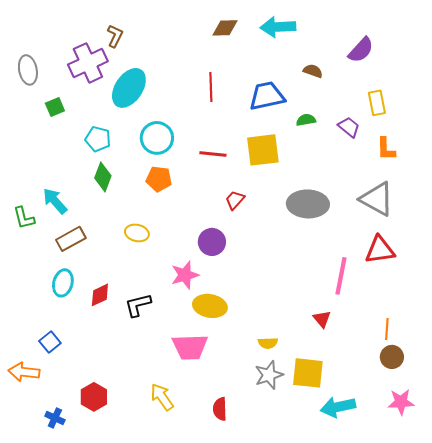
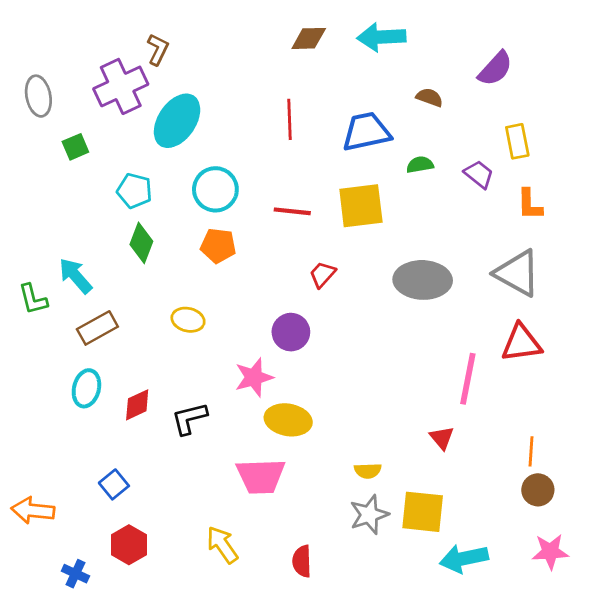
blue square: (50, 342) -> (114, 484), moved

